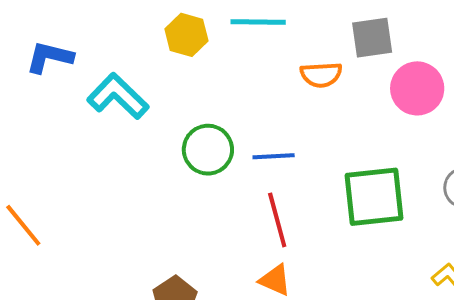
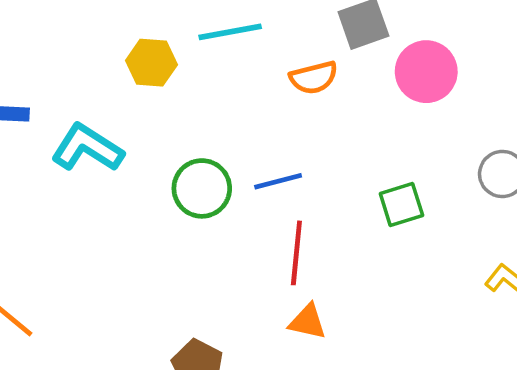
green square: (374, 197) -> (401, 205), size x0.6
red line: (277, 220) -> (296, 253), turned 32

